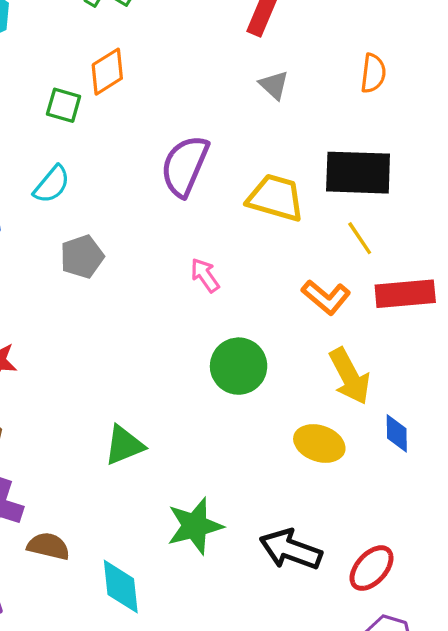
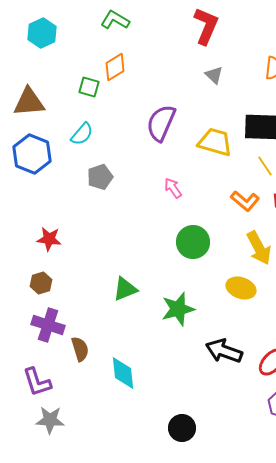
green star: (195, 526) -> (178, 309), moved
brown semicircle: (48, 546) -> (80, 349), turned 60

